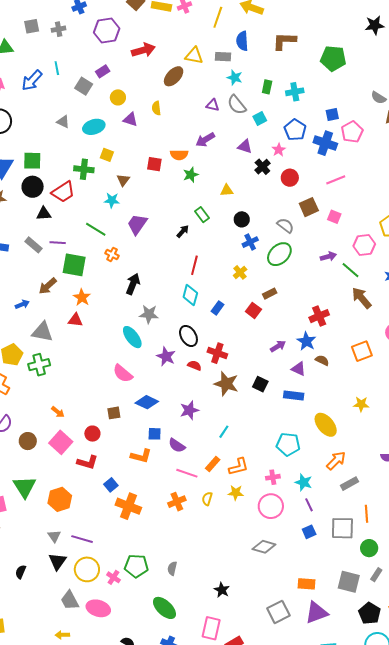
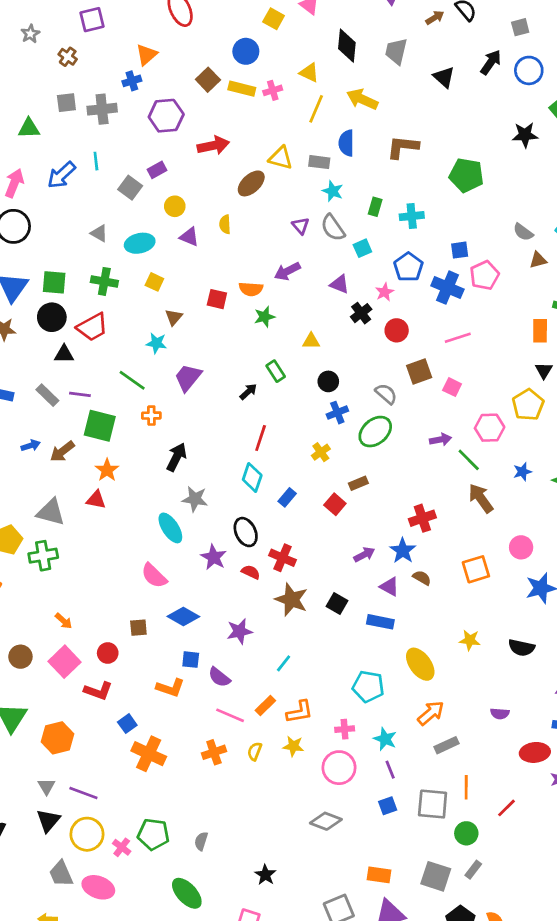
gray cross: (59, 29) -> (102, 109), size x1.5
purple triangle: (213, 105) -> (301, 226), turned 32
green cross: (84, 169) -> (104, 281), moved
orange cross: (112, 254) -> (151, 416), turned -32
blue arrow: (22, 304) -> (31, 446), moved

